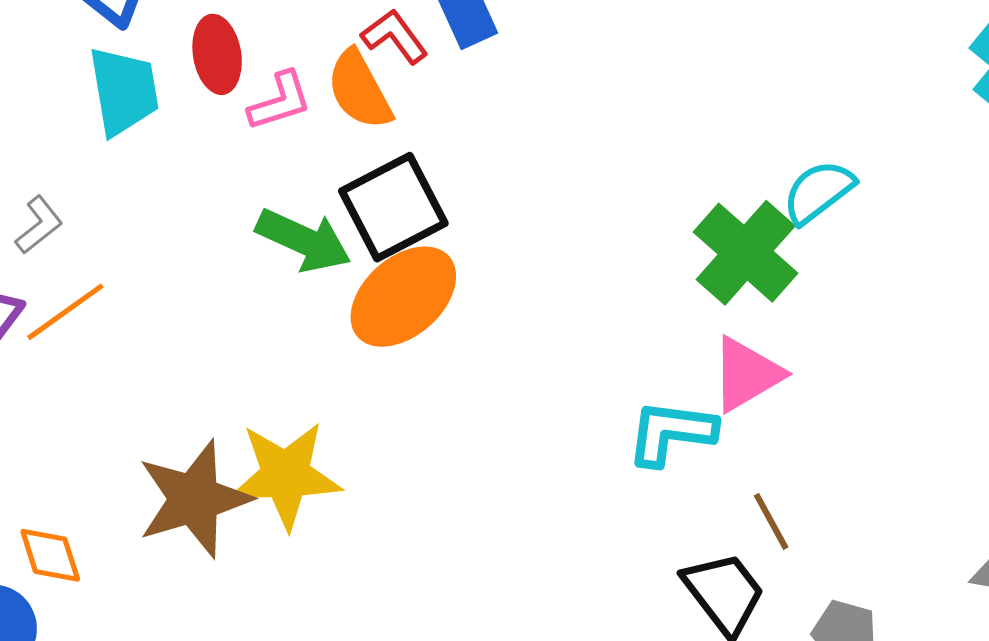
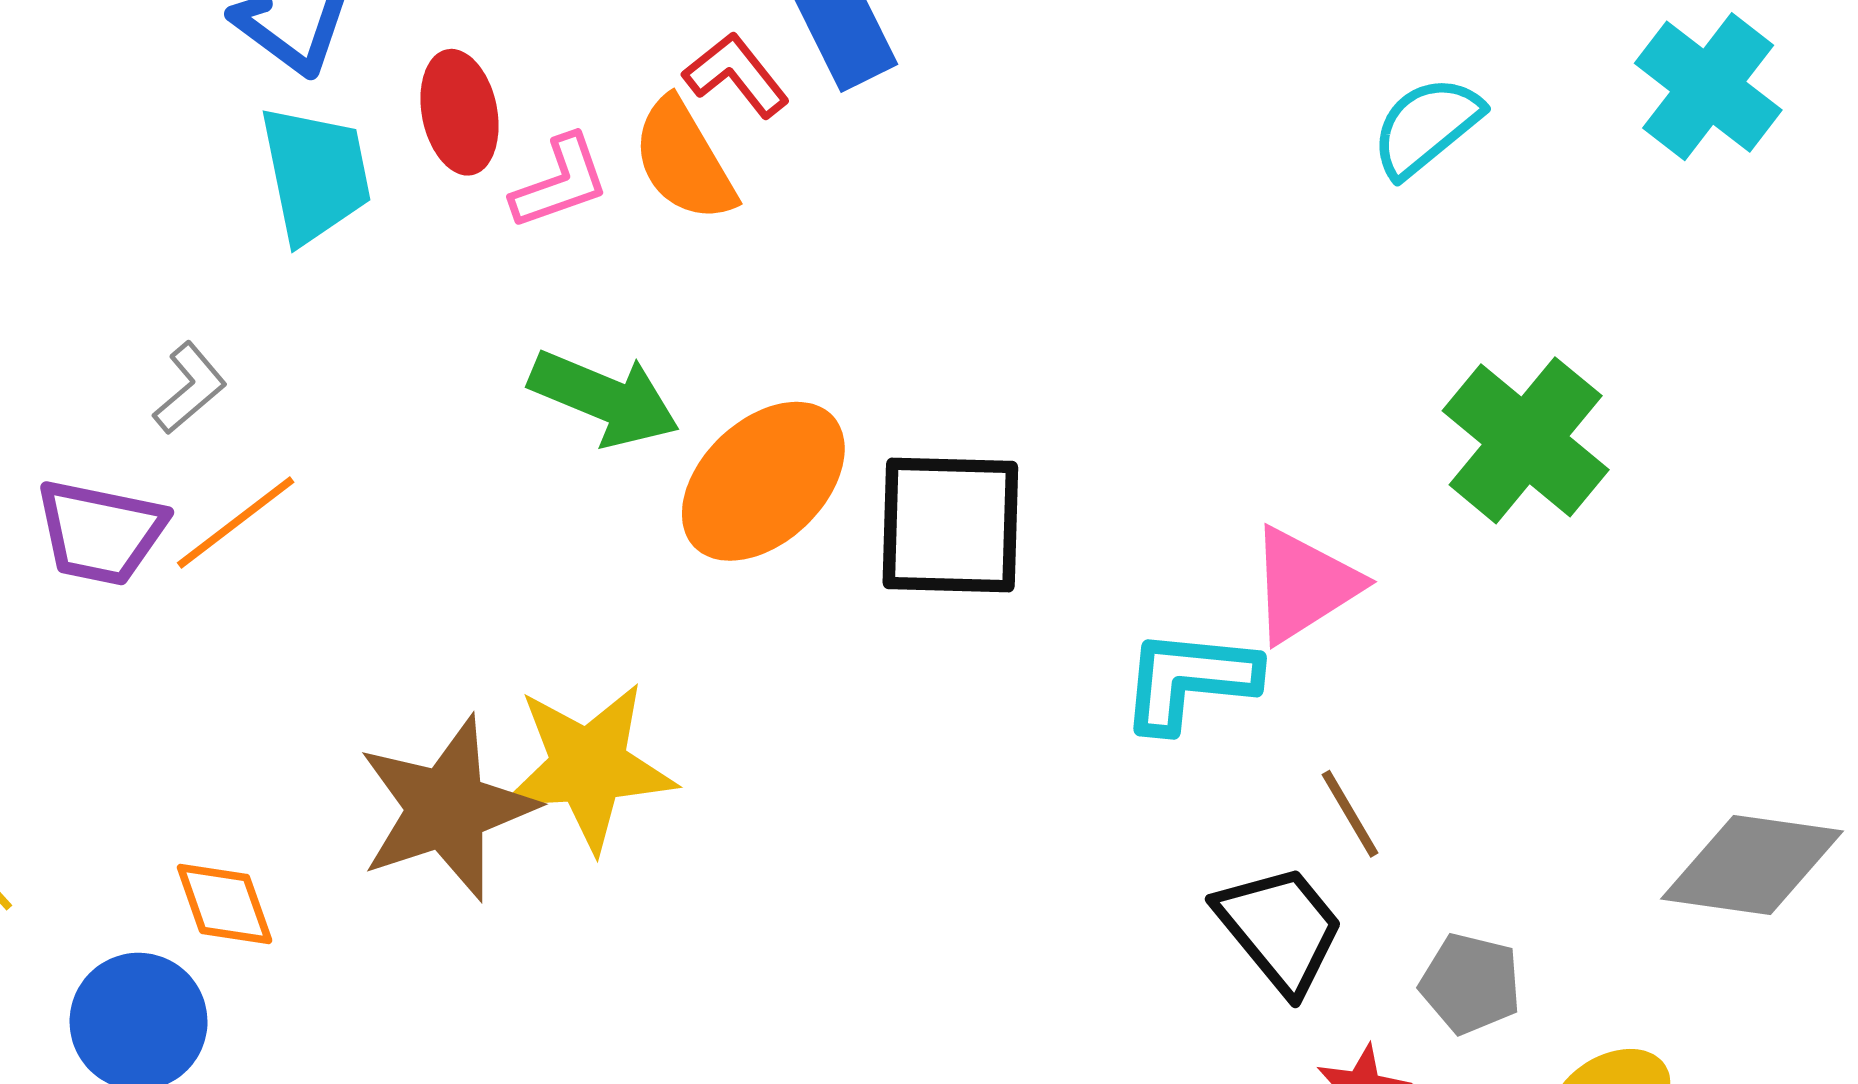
cyan semicircle: (818, 192) -> (1426, 126), moved
black square: (393, 207) -> (950, 525), moved, turned 31
green cross: (746, 253) -> (1526, 440), moved

